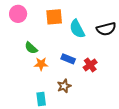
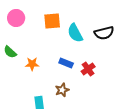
green semicircle: (31, 48) -> (10, 52), moved
orange star: (41, 64) -> (32, 64), moved

